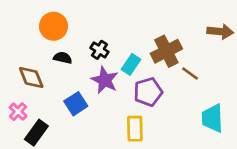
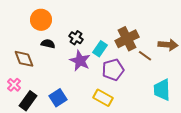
brown arrow: (220, 32) -> (168, 45), moved
blue square: (76, 104) -> (58, 98), moved
yellow rectangle: (135, 129) -> (103, 98), turned -60

